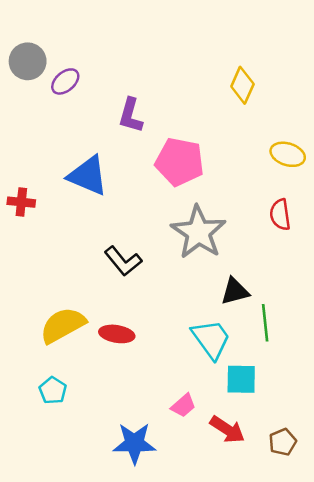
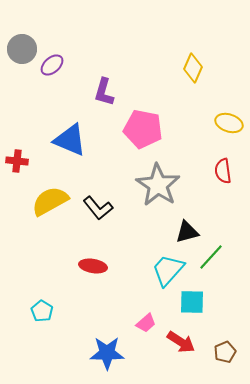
green line: (265, 323) -> (211, 257), turned 48
yellow semicircle: (63, 325) -> (50, 201), moved
cyan trapezoid: (211, 339) -> (168, 270), turned -102

